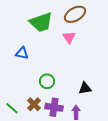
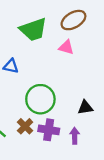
pink triangle: (69, 37) -> (66, 47), turned -40
green circle: (47, 81) -> (40, 99), size x1.6

